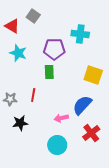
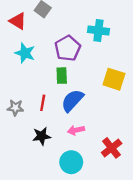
purple pentagon: (54, 49) -> (68, 48), turned -30
blue semicircle: (82, 105) -> (72, 100), moved
black star: (20, 123) -> (42, 136), moved

